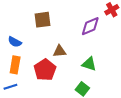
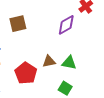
brown triangle: (60, 51) -> (49, 61), moved

